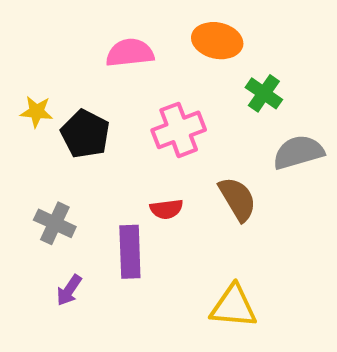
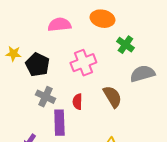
red semicircle: (166, 209) -> (77, 102), turned 98
gray cross: (55, 223) -> (45, 97), moved

